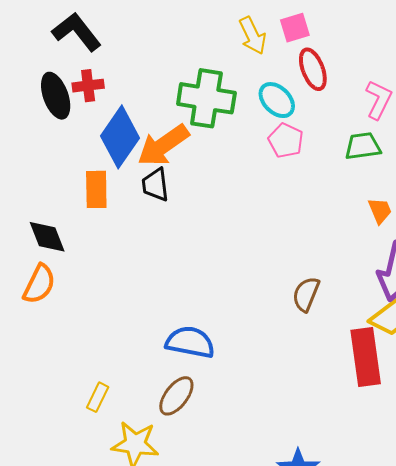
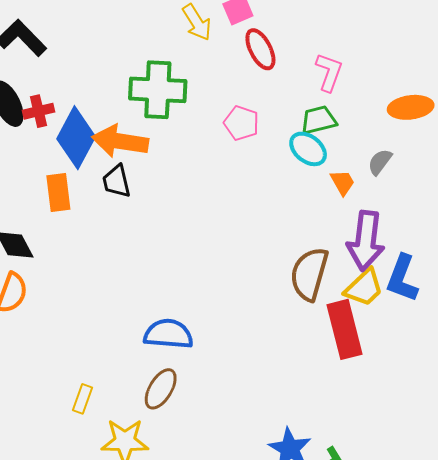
red cross: (88, 86) -> (39, 111), moved
cyan ellipse: (277, 100) -> (308, 149), moved
orange arrow: (163, 145) -> (120, 141), turned 50
brown semicircle: (306, 294) -> (309, 274), moved, size x1.5

